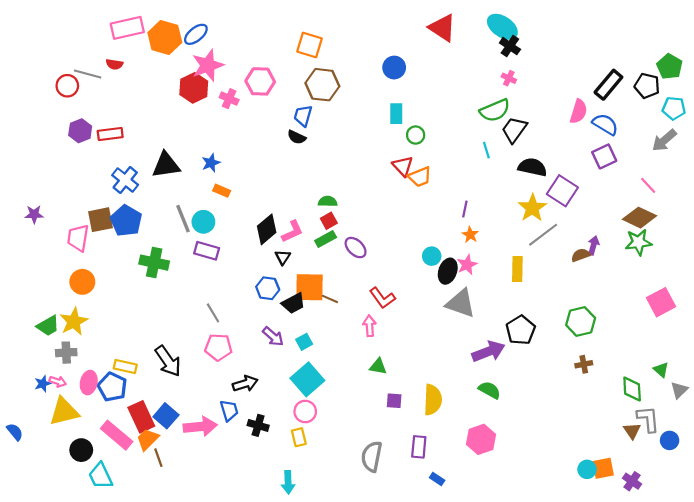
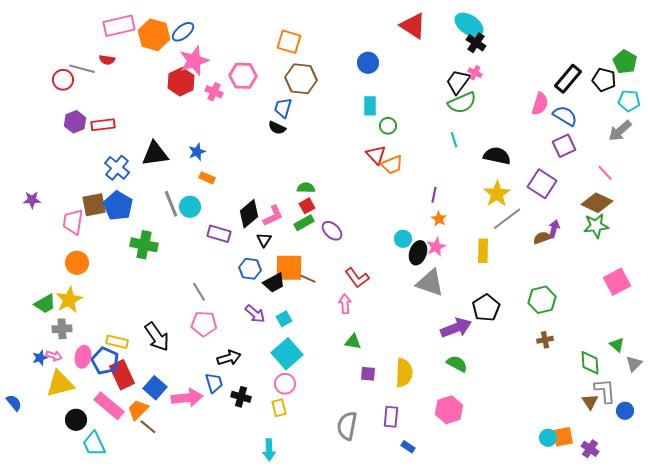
black trapezoid: (514, 130) -> (458, 82), moved
purple square: (562, 191) -> (542, 184), moved
purple rectangle: (207, 251) -> (219, 234), moved
red rectangle: (141, 417) -> (122, 375), moved
brown line: (158, 458) -> (148, 427), turned -30

